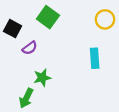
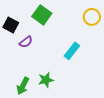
cyan rectangle: (95, 58) -> (72, 51), moved, turned 42
green star: (42, 78) -> (46, 80), moved

